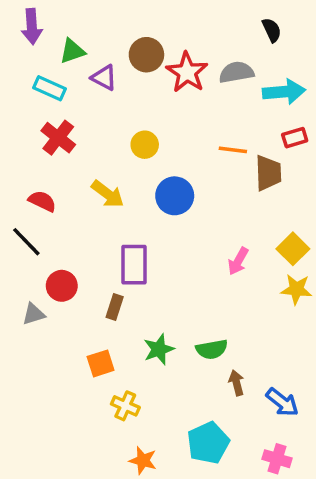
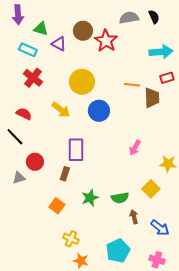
green triangle: (72, 51) -> (41, 29), turned 35
gray semicircle: (236, 72) -> (129, 18), moved
yellow circle: (145, 145) -> (82, 82), size x1.6
yellow square: (293, 249) -> (151, 189), moved
orange square: (101, 363) -> (57, 206), turned -35
yellow cross: (125, 406) -> (71, 239), moved

